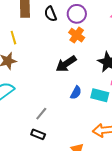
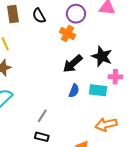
purple circle: (77, 14) -> (76, 14), moved
black arrow: (66, 64) -> (73, 64), moved

